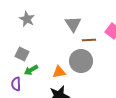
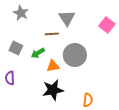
brown line: (89, 40) -> (52, 34), moved
green arrow: (31, 70) -> (38, 53), moved

